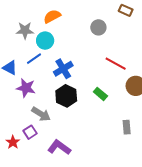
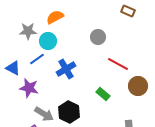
gray circle: (98, 27) -> (98, 37), moved
black hexagon: (66, 96) -> (69, 112), moved

